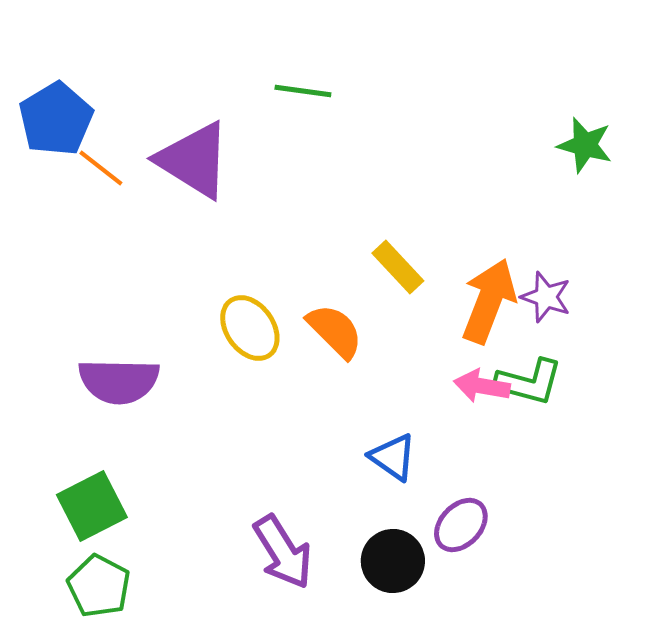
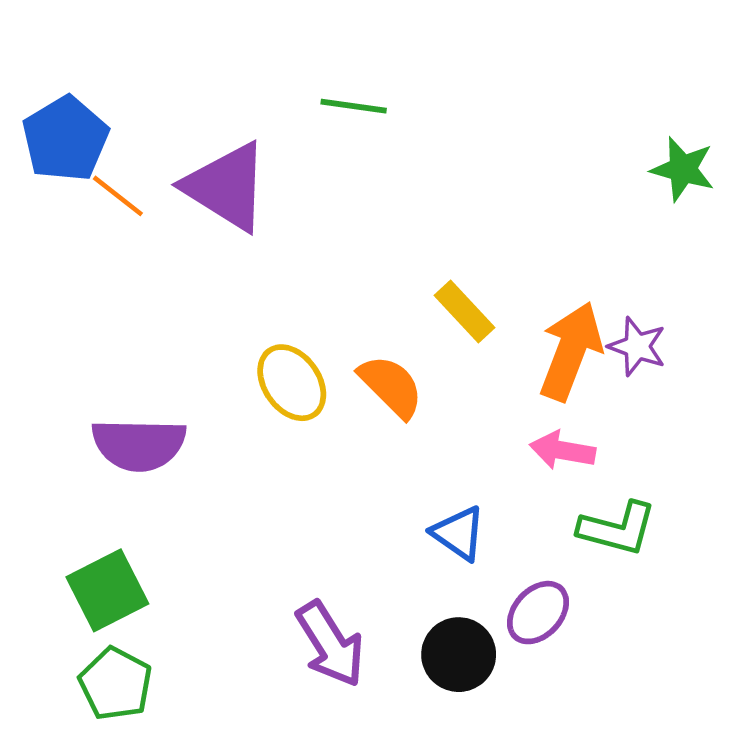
green L-shape: (529, 382) -> (617, 529), moved

